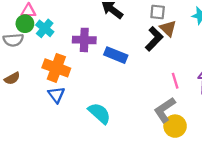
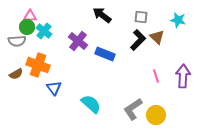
brown triangle: (168, 28) -> (157, 37), moved
purple cross: (84, 40) -> (78, 41), turned 36
orange cross: (56, 68) -> (38, 65), moved
gray L-shape: (165, 110) -> (133, 109), moved

